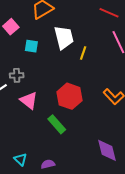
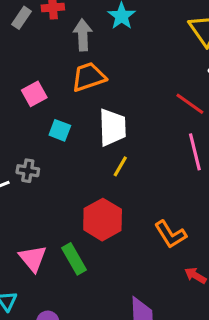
yellow line: (83, 53) -> (120, 166), moved
pink triangle: (29, 100) -> (33, 258), moved

